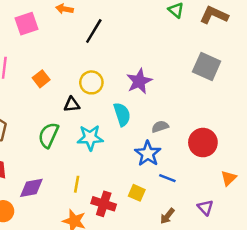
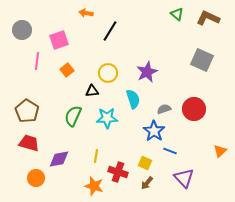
pink square: (26, 24) -> (59, 40), moved
red circle: (203, 143) -> (194, 109), moved
purple triangle: (205, 207) -> (184, 178), moved, size x1.5
brown arrow: (167, 216) -> (147, 183), moved

